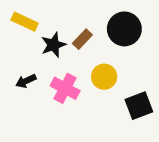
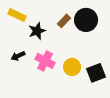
brown rectangle: (82, 39) -> (64, 21), moved
yellow circle: (104, 77) -> (72, 67), moved

